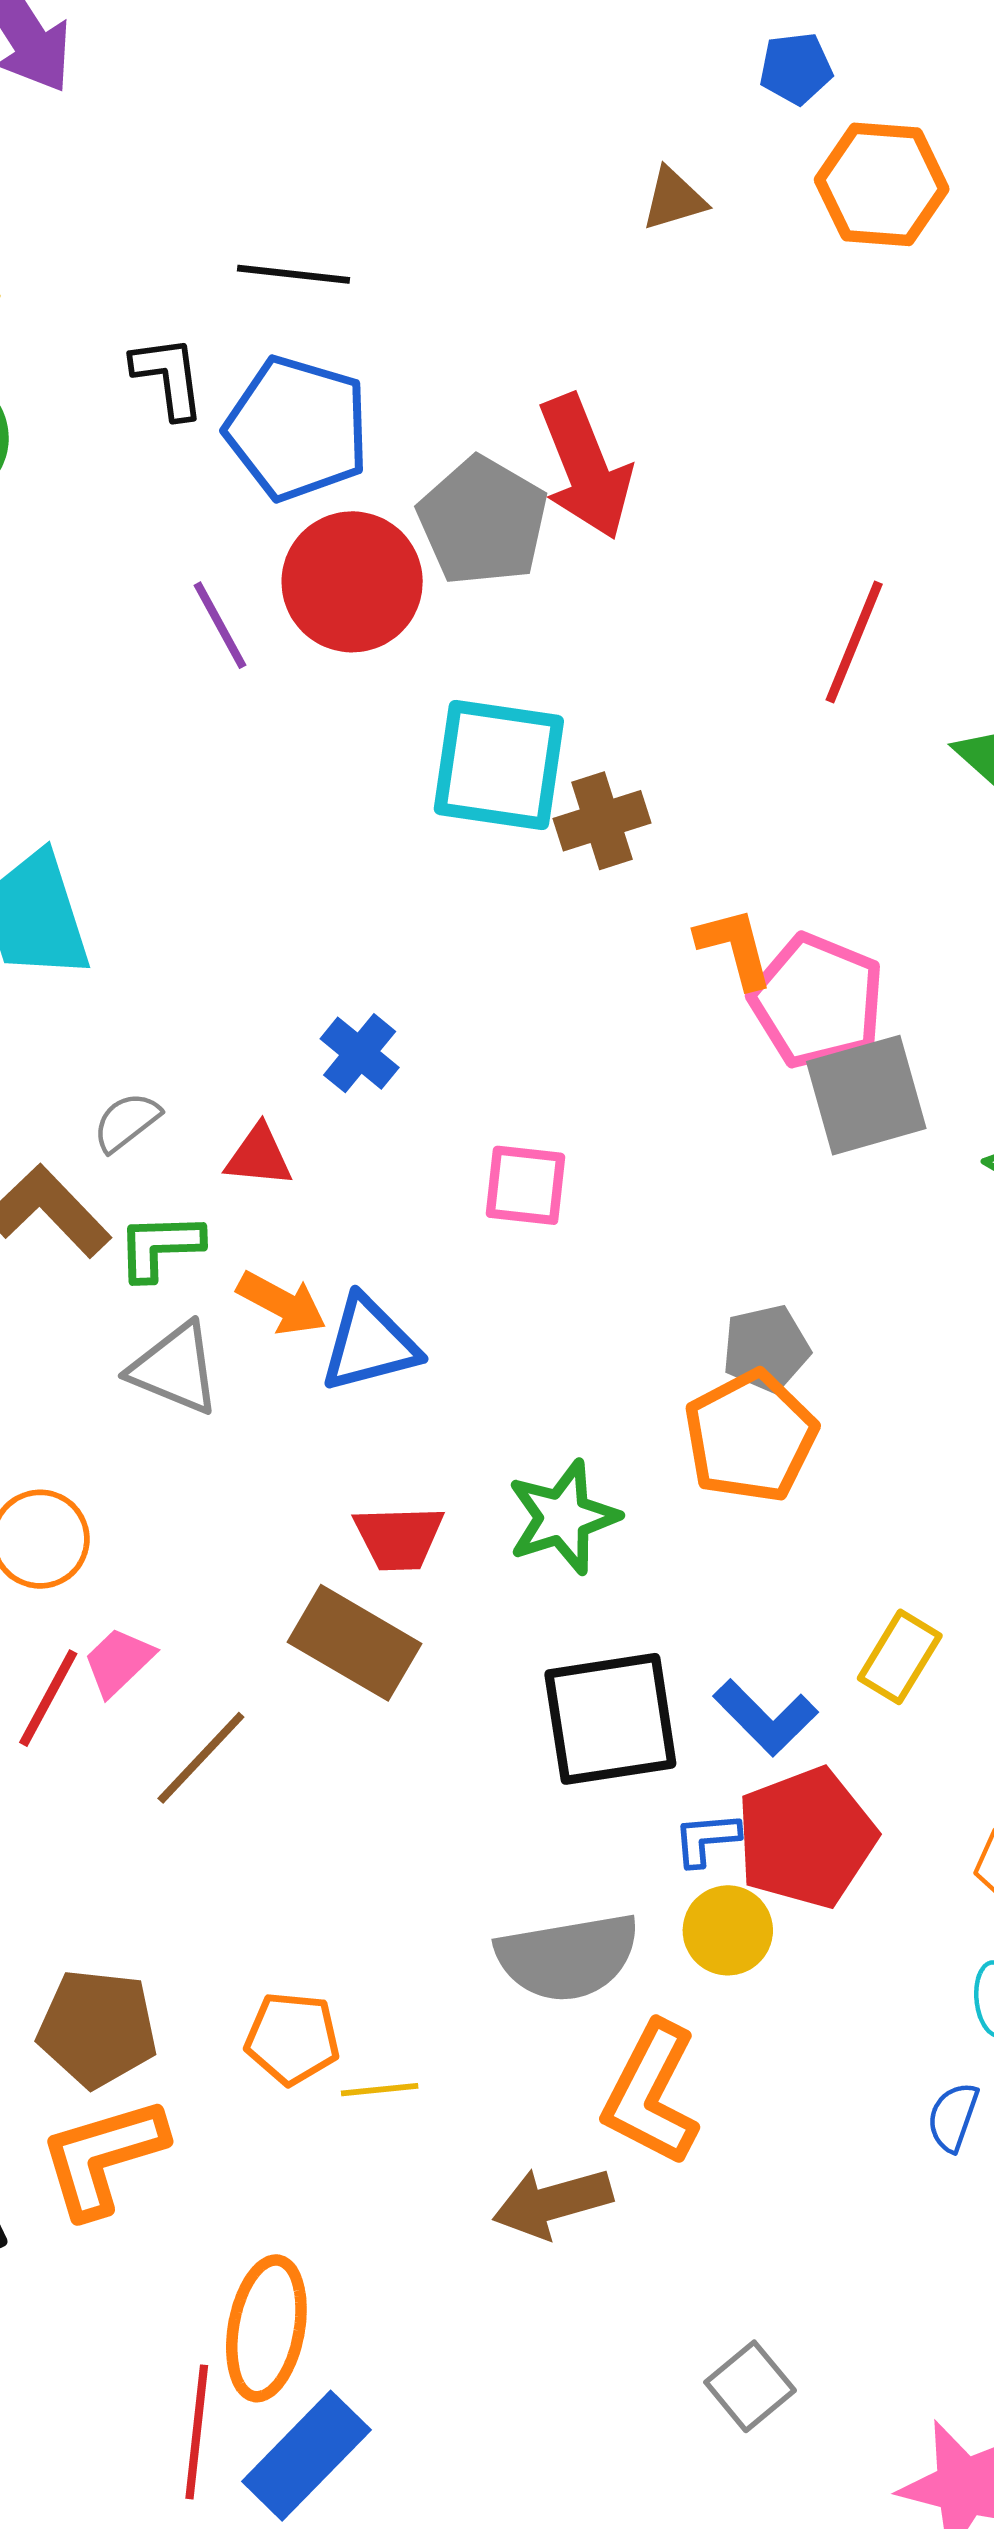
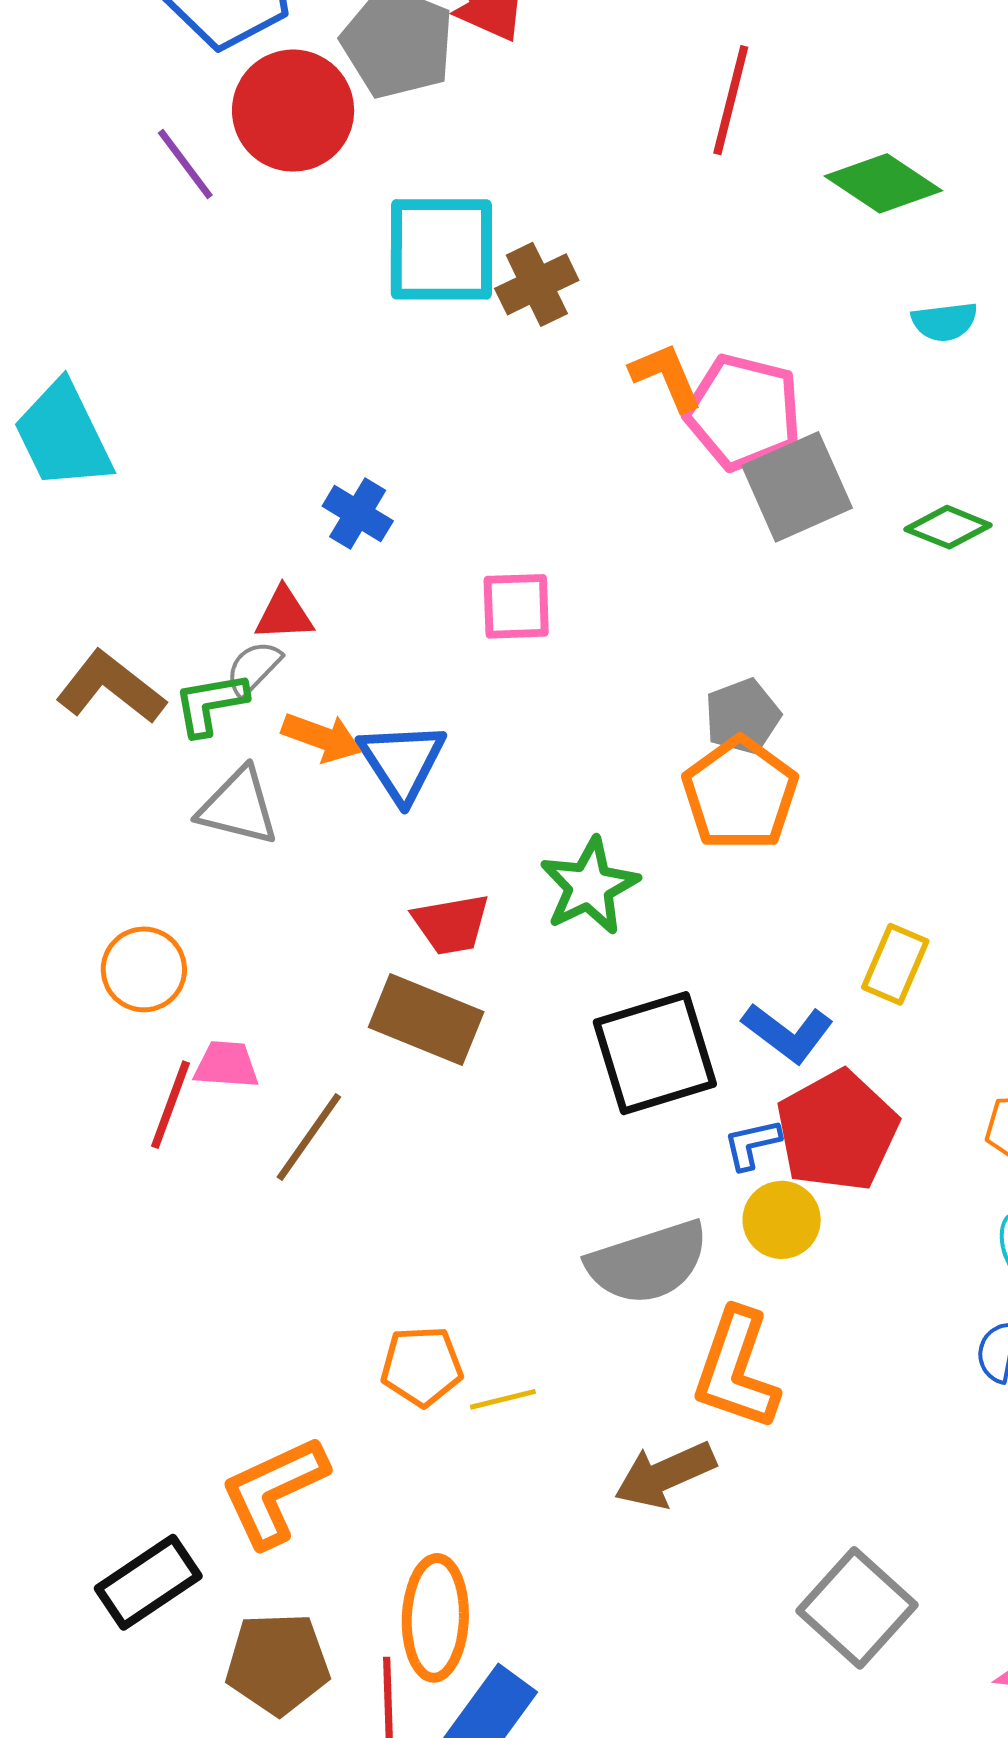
gray semicircle: (127, 1122) -> (254, 668), moved
blue triangle: (369, 1344) -> (402, 762), turned -40
pink trapezoid: (119, 1662) -> (226, 1065), turned 56
brown pentagon: (97, 2028) -> (278, 1664), moved
gray square: (750, 2386) -> (857, 1608), size x1.5

